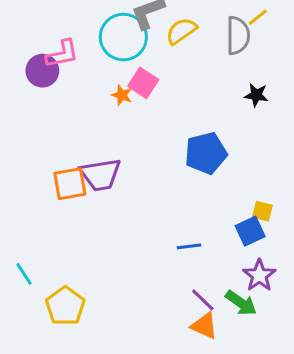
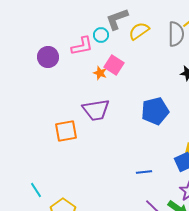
cyan circle: (123, 37) -> (101, 35), size x0.5
pink L-shape: (62, 54) -> (82, 46), moved
purple trapezoid: (100, 175) -> (96, 110), moved

